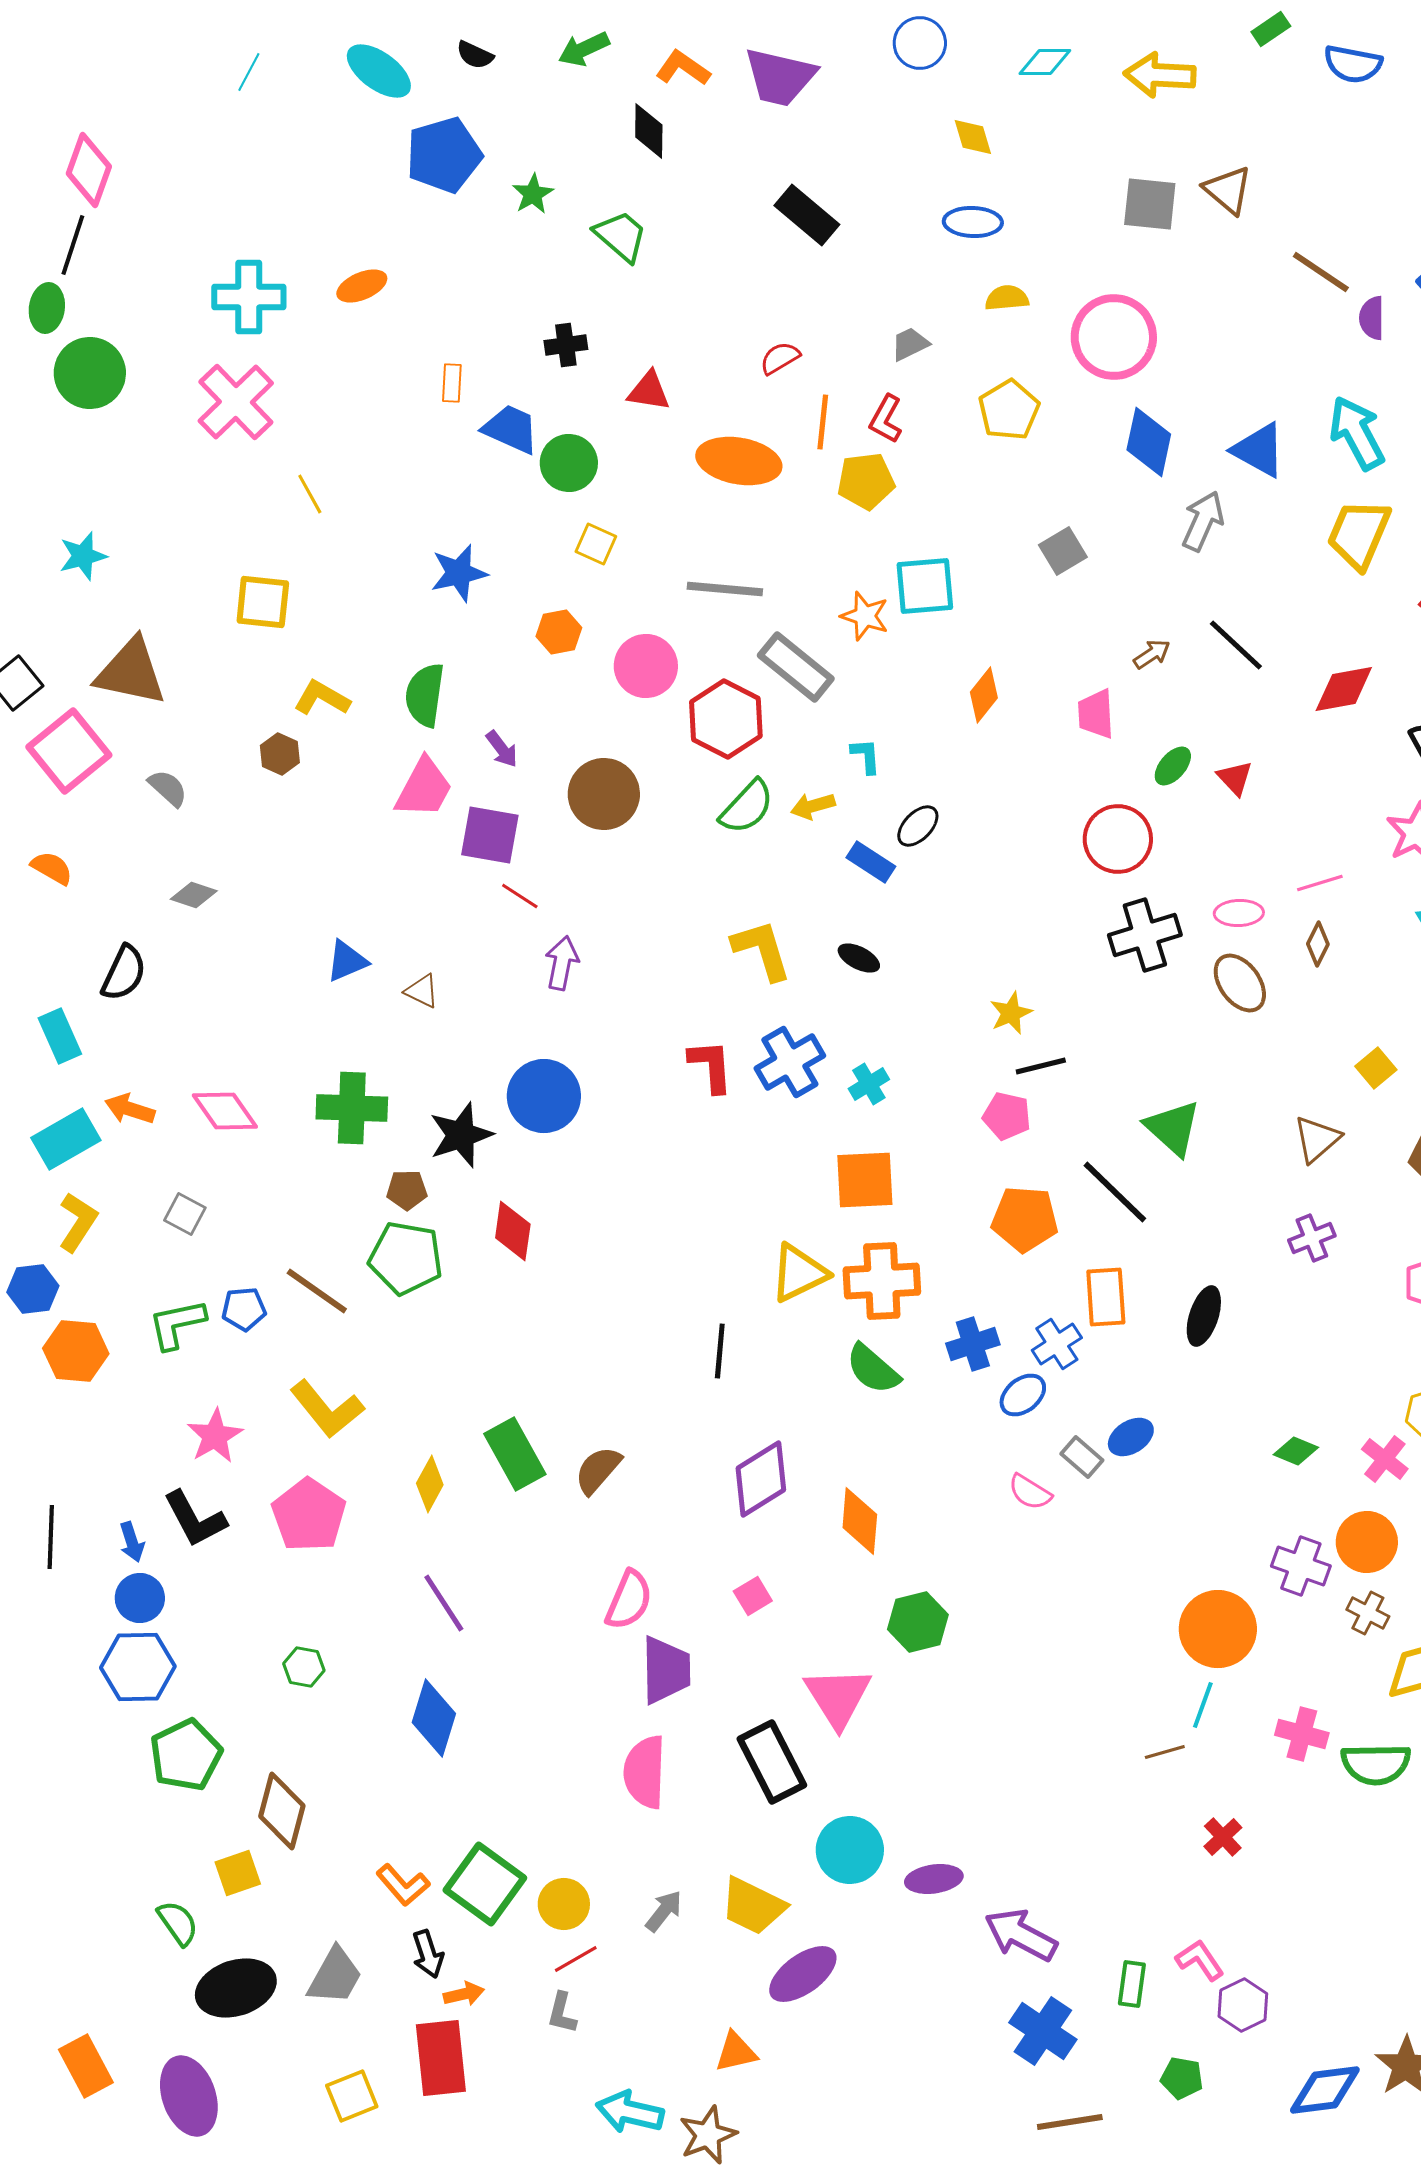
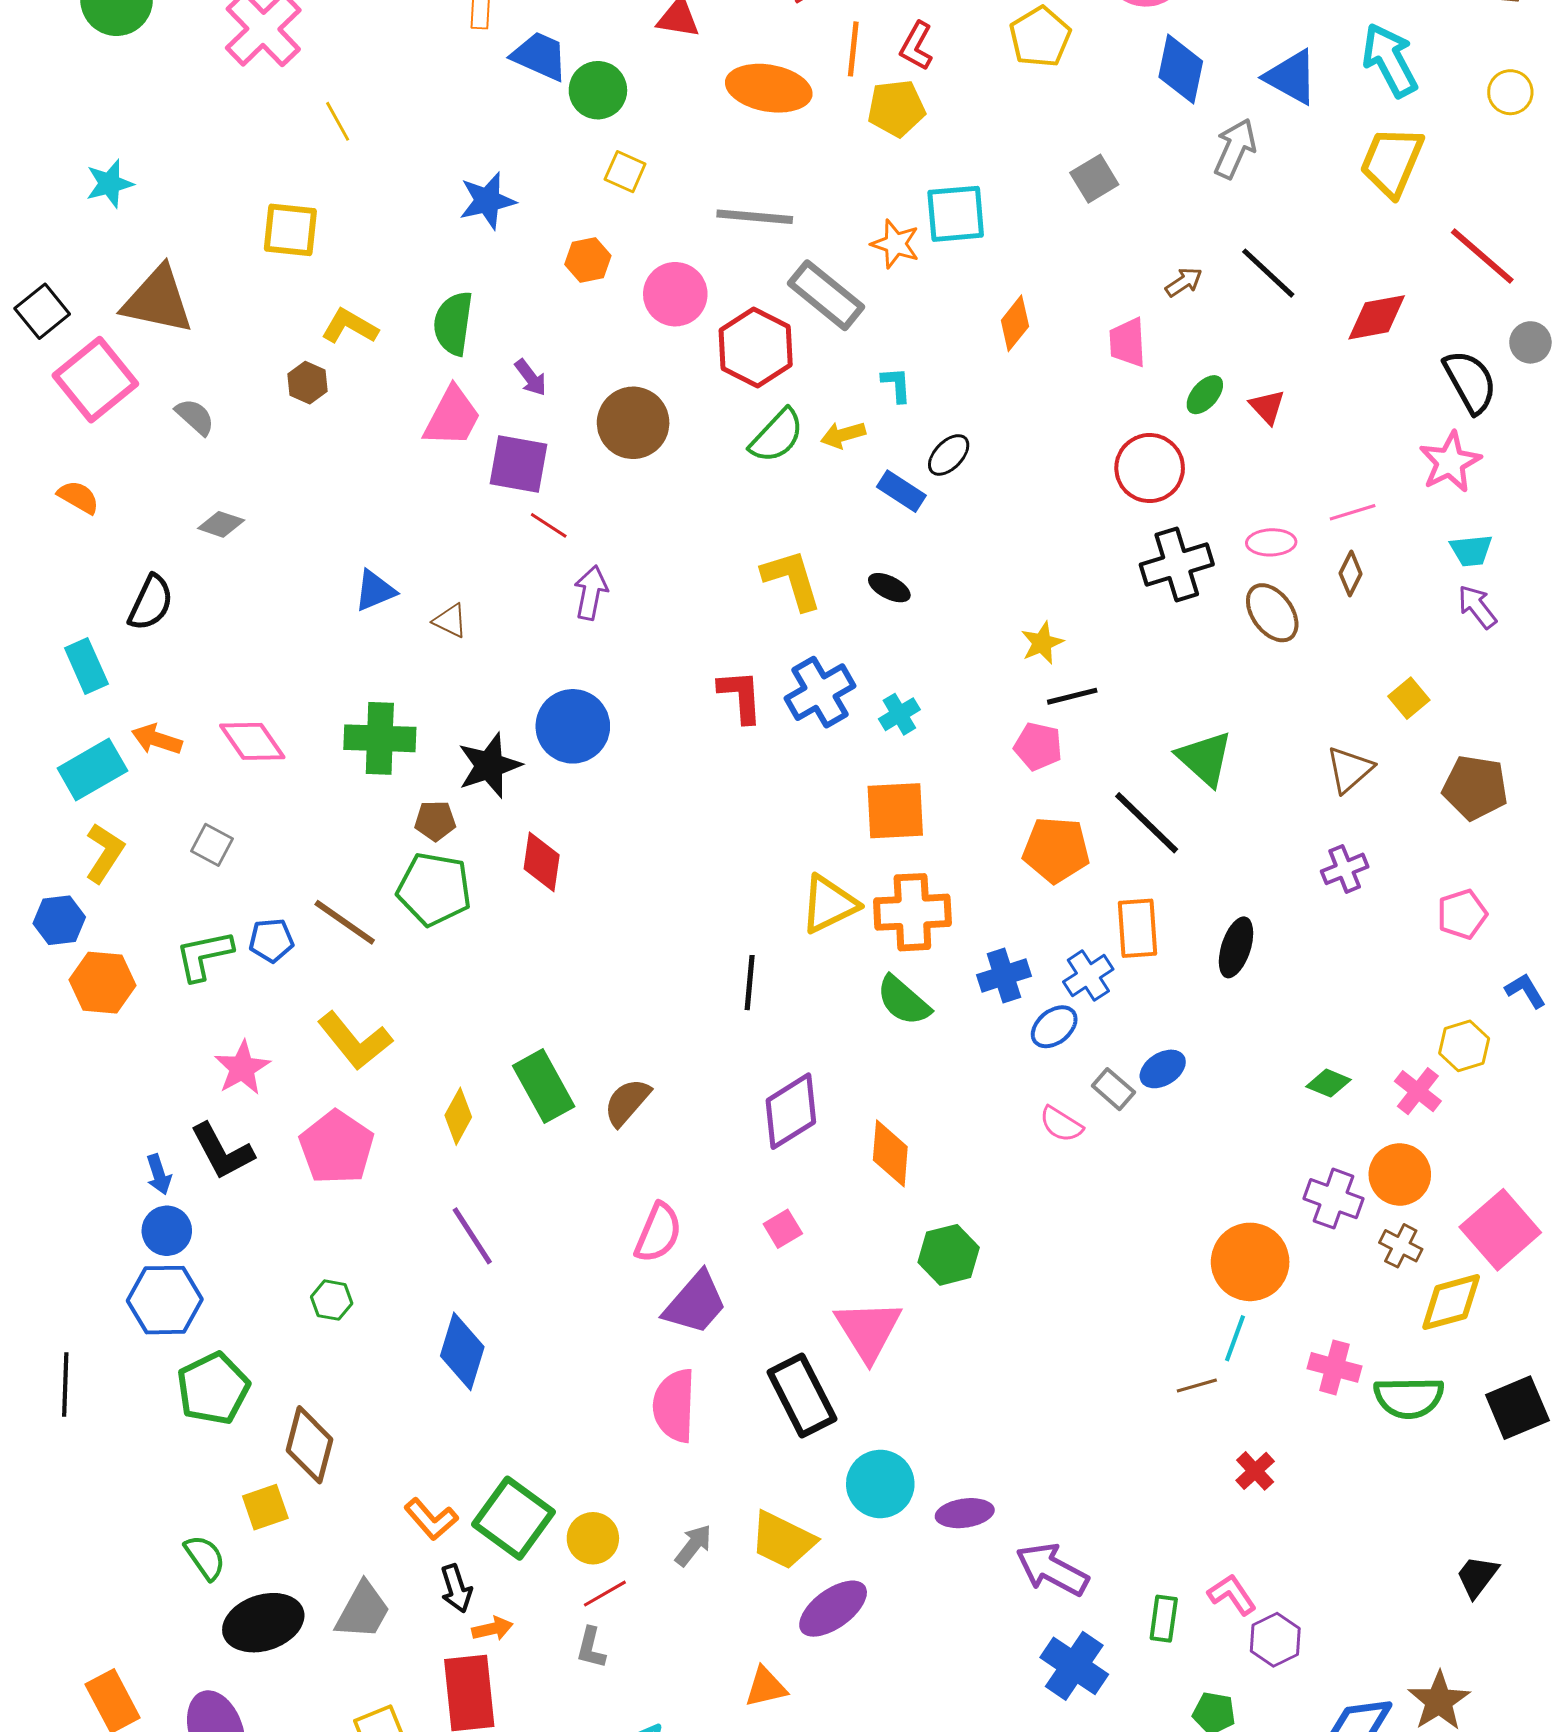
black line: (51, 1537) -> (65, 1384), moved
purple trapezoid: (666, 1670) -> (695, 1303), turned 42

